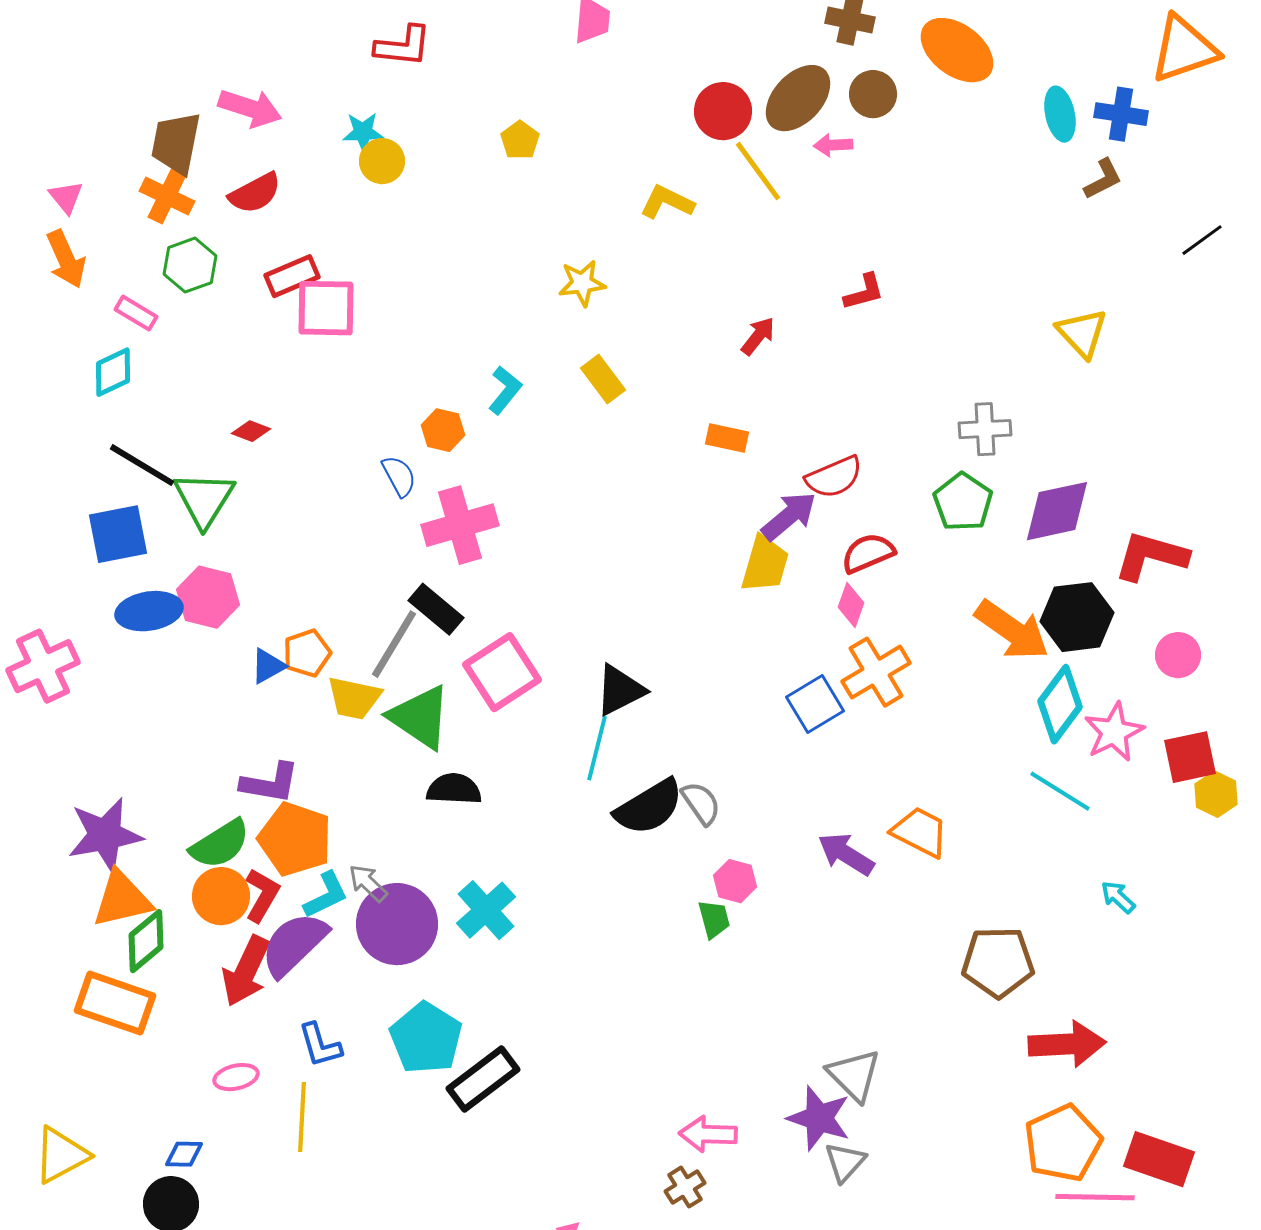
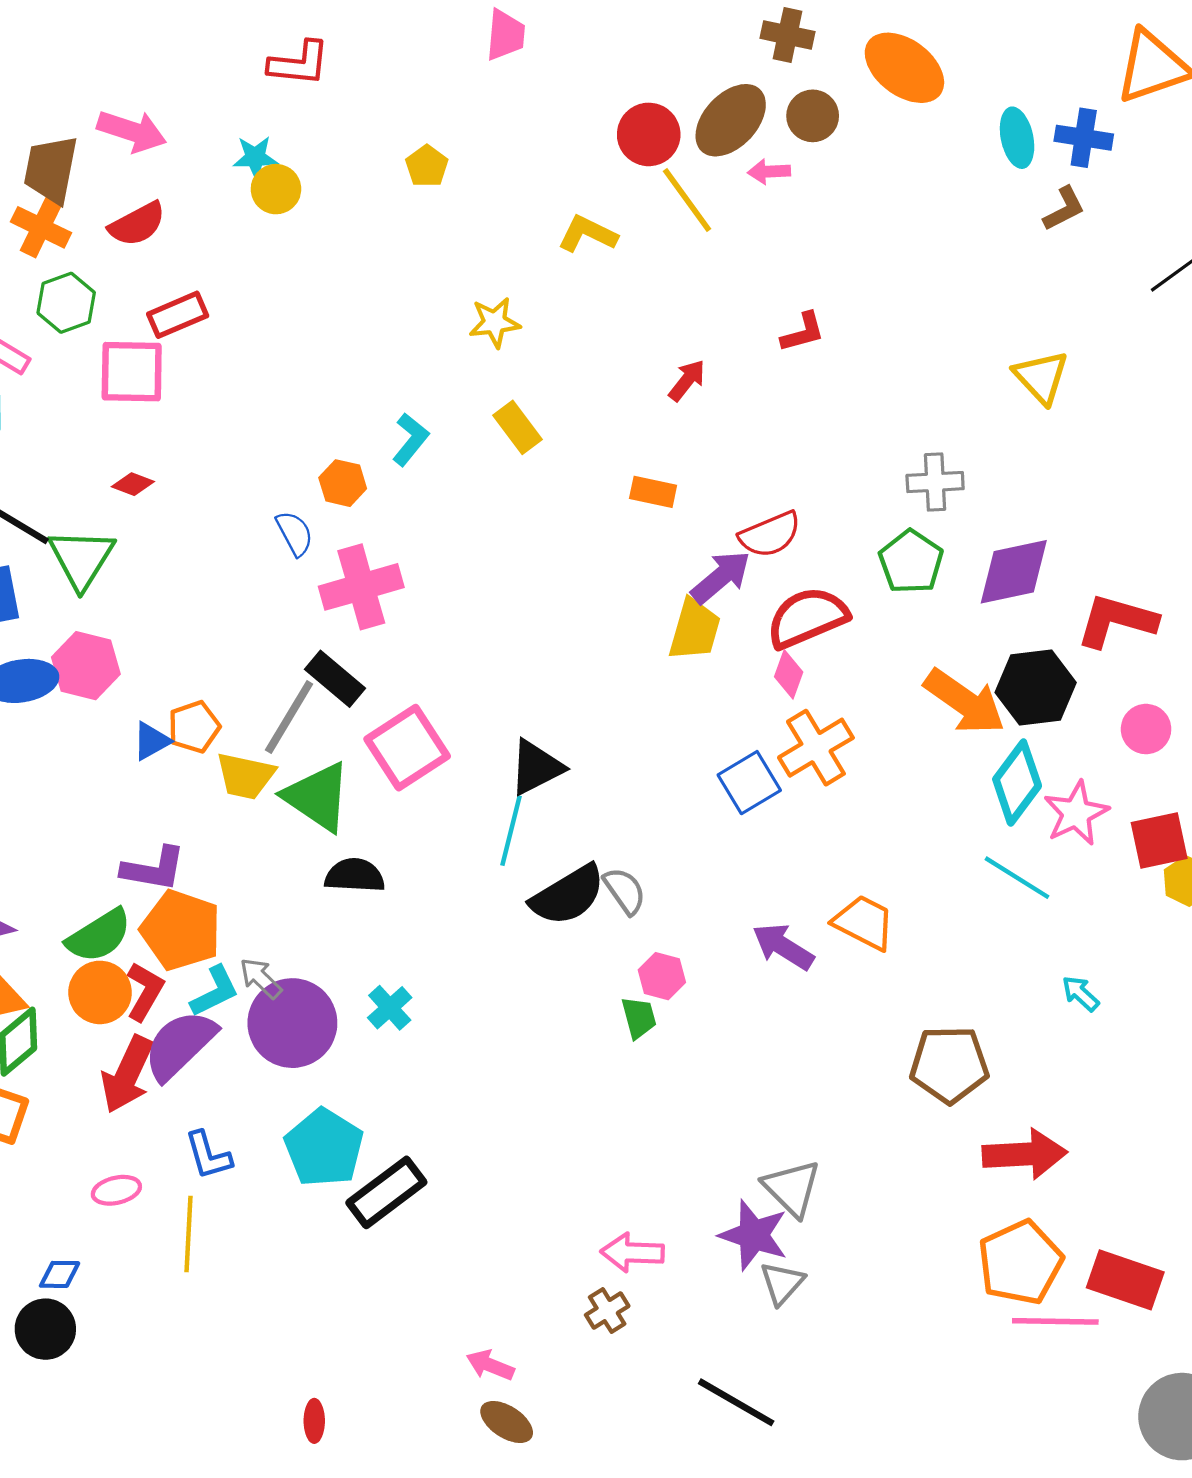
pink square: (326, 308) -> (132, 372), moved
red semicircle: (868, 553) -> (807, 618), size x1.4
cyan cross: (486, 910) -> (390, 1008), size x0.7

